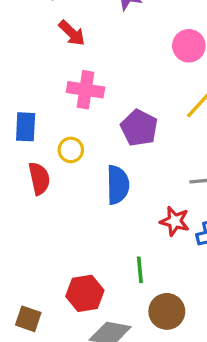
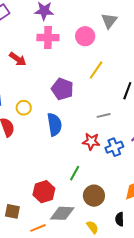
red arrow: (72, 33) -> (18, 59), moved
pink cross: (86, 90) -> (48, 38), moved
green line: (140, 270) -> (75, 173), turned 42

